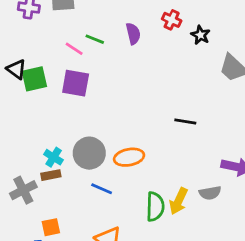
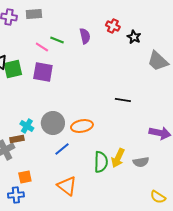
brown rectangle: (51, 175) -> (17, 139), moved
blue line: (102, 189) -> (62, 149), turned -63
gray semicircle: (210, 193) -> (141, 162), moved

